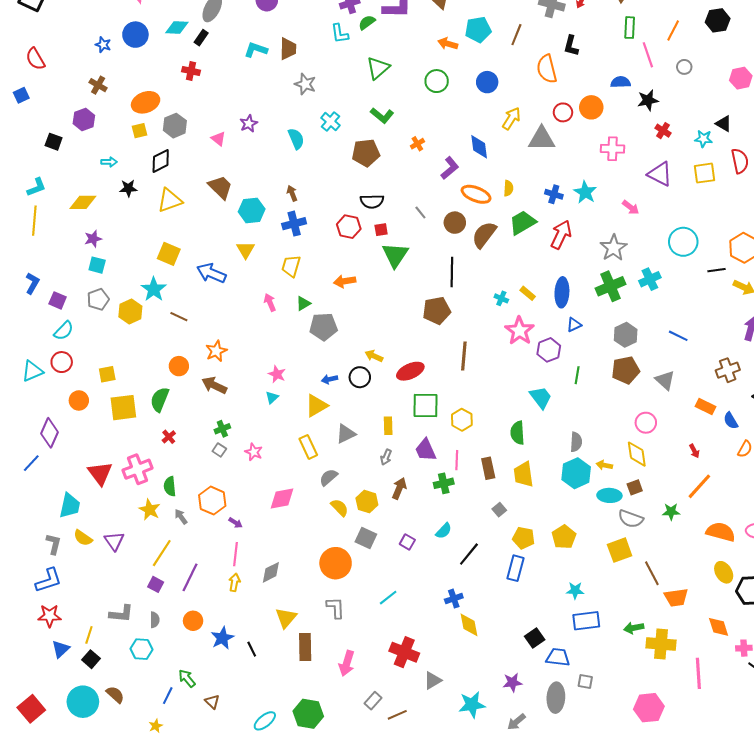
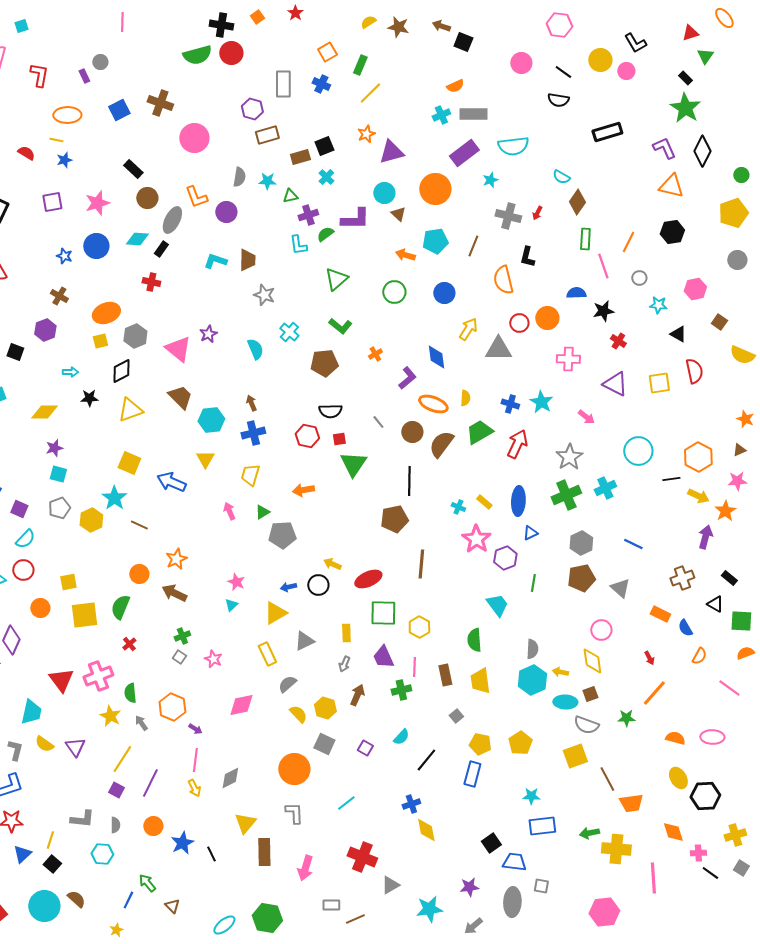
pink triangle: (218, 139) -> (178, 349), size x1.8
cyan star: (703, 139) -> (658, 305), moved
orange semicircle: (721, 532) -> (675, 738), size x0.7
yellow arrow: (234, 582) -> (194, 788), turned 144
gray rectangle: (373, 701) -> (331, 905), turned 48

